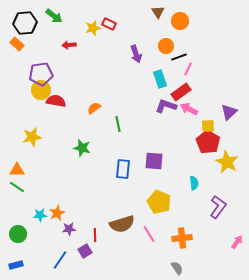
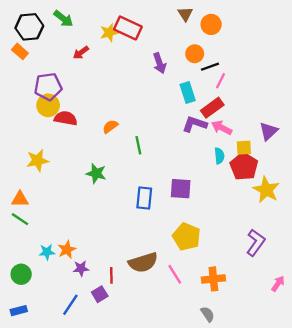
red rectangle: (109, 24) -> (128, 28), size x1.6
red arrow: (69, 45) -> (81, 53), turned -32
cyan semicircle: (194, 183) -> (219, 156), moved

